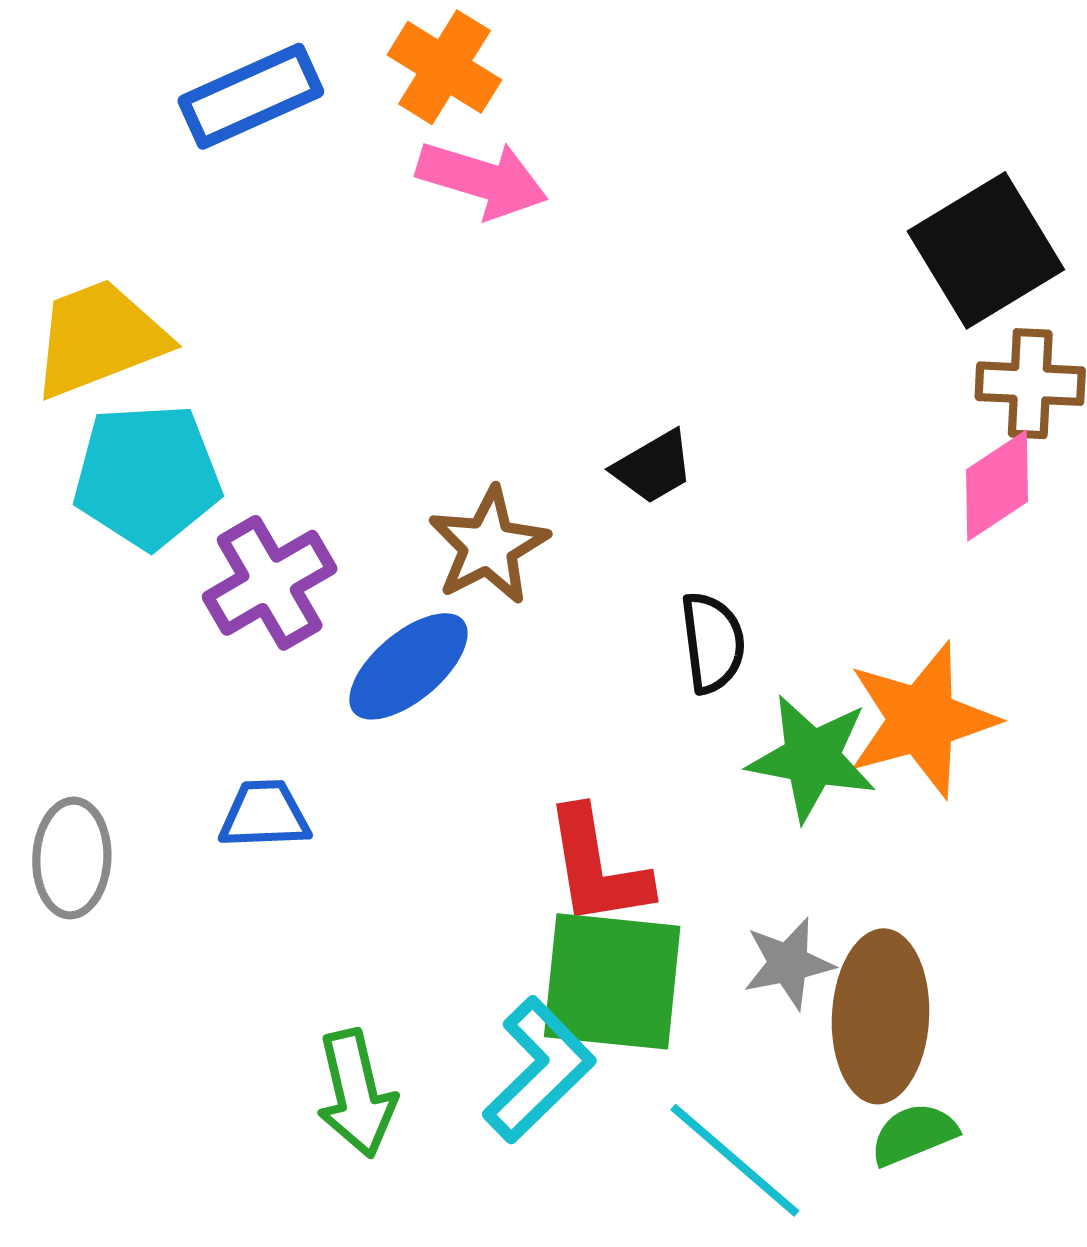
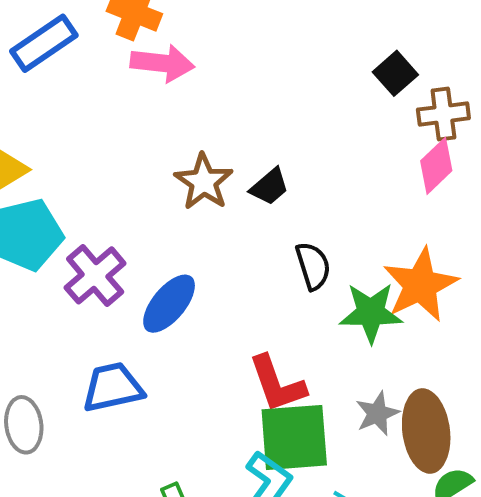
black square: (986, 250) -> (395, 73), moved, size x0.6
brown star: (488, 546) -> (204, 182), moved
blue trapezoid: (265, 815) -> (113, 387), size x1.4

